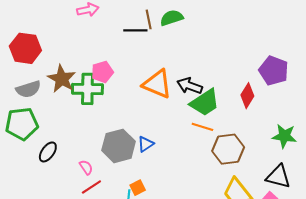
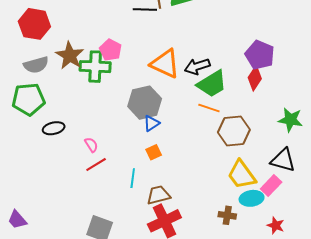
purple pentagon: (274, 71) -> (260, 55), moved
pink pentagon: (102, 72) -> (111, 50), turned -30
black arrow: (189, 86) -> (197, 66), turned -40
gray hexagon: (119, 146) -> (145, 103), moved
black ellipse: (48, 152) -> (54, 128), turned 40
orange square: (138, 188) -> (154, 152), moved

